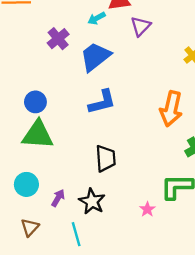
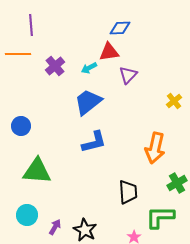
purple cross: (58, 39) -> (55, 66), moved
blue circle: (35, 102) -> (21, 126), moved
black trapezoid: (106, 158) -> (128, 192), moved

